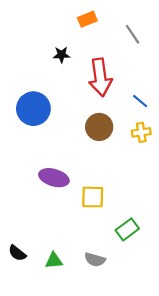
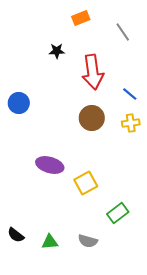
blue circle: (33, 109) -> (19, 103), moved, size x0.7
yellow square: (93, 197) -> (86, 183), turned -30

